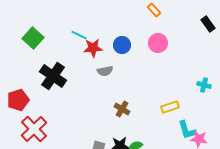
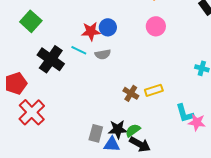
cyan line: (79, 35) -> (79, 50), moved
blue circle: (122, 45) -> (108, 27), moved
yellow rectangle: (170, 107) -> (154, 90), moved
brown cross: (122, 109) -> (131, 93), moved

